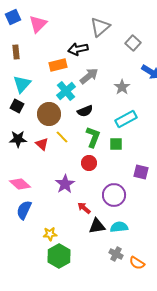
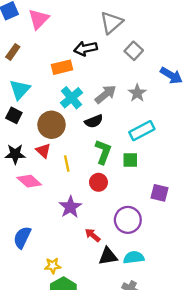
gray square: (133, 43) -> (134, 51), moved
brown rectangle: (16, 52) -> (13, 52), turned 40
gray arrow: (89, 76) -> (106, 94), moved
yellow line: (62, 137) -> (67, 164), moved, turned 32
red triangle: (42, 144) -> (43, 151), moved
pink diamond: (20, 184) -> (29, 181), moved

